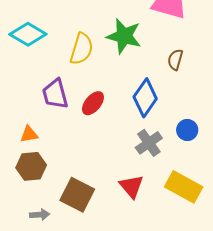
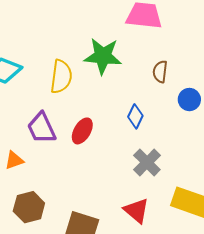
blue diamond: (145, 98) -> (135, 116), size x0.6
blue circle: (187, 130) -> (189, 100), moved
orange triangle: (29, 134) -> (14, 160), moved

